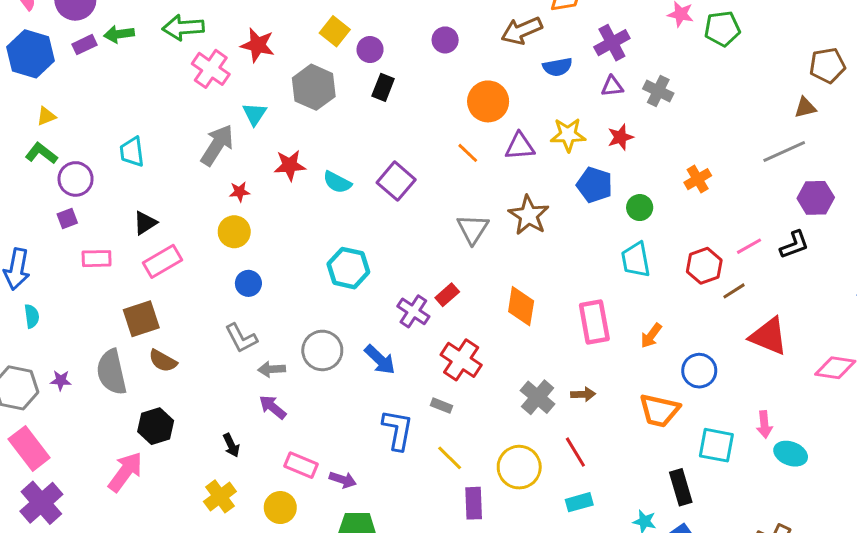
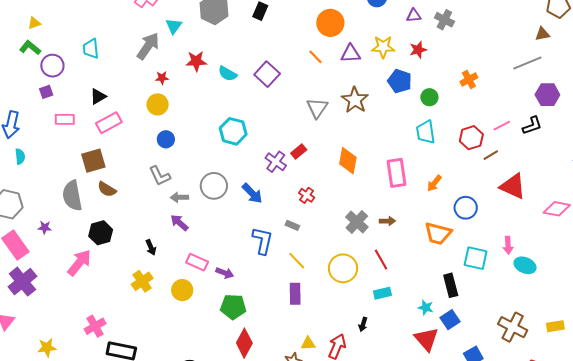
red cross: (461, 360) -> (307, 195), size x0.6
purple star: (61, 380) -> (45, 228), moved
purple rectangle: (474, 503) -> (295, 294), moved

